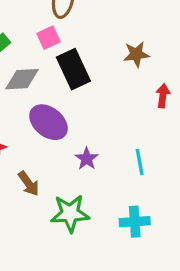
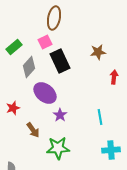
gray diamond: (22, 79) -> (29, 67), turned -45
purple star: (87, 159) -> (60, 115), moved
cyan cross: (135, 222) -> (111, 150), moved

